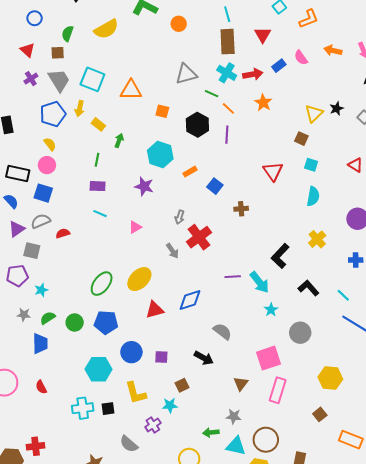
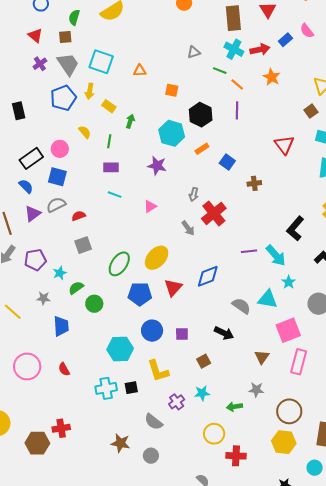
gray triangle: (186, 74) -> (194, 52), size x0.6
orange triangle: (131, 90) -> (140, 71), size x0.6
black hexagon: (197, 125) -> (201, 115), moved
brown square: (301, 139) -> (311, 111), turned 32
yellow semicircle: (50, 144) -> (85, 132), moved
black rectangle: (18, 173) -> (31, 158), turned -45
gray square: (32, 251) -> (83, 245), moved, turned -30
red triangle: (155, 310) -> (173, 288), turned -30
green semicircle: (48, 318) -> (76, 288), moved
blue pentagon: (106, 322) -> (140, 294), moved
cyan star: (170, 405) -> (202, 393), moved
cyan triangle: (236, 446) -> (268, 299), moved

